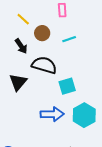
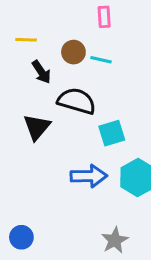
yellow line: (23, 19) -> (26, 40), moved, turned -40
cyan line: (69, 39) -> (101, 60), moved, turned 32

